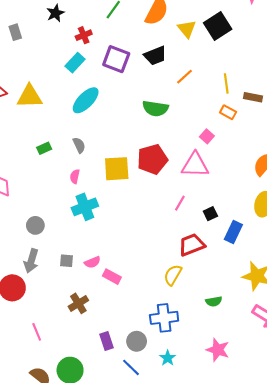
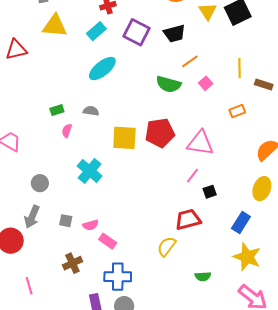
orange line: (185, 77) -> (190, 61), moved
yellow triangle: (30, 96) -> (55, 26), moved
orange rectangle: (228, 112) -> (237, 111), moved, turned -56
pink square: (207, 136) -> (206, 83), moved
gray semicircle: (79, 145) -> (91, 111), turned -63
pink semicircle: (75, 176) -> (67, 131), moved
pink line: (180, 203) -> (192, 176), moved
cyan cross: (85, 207) -> (90, 171), turned -35
blue rectangle: (233, 232) -> (241, 222), moved
blue cross: (164, 318) -> (118, 277), moved

